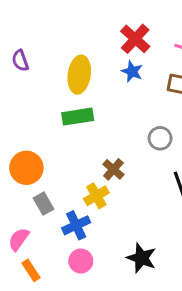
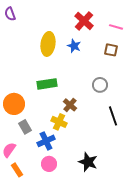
purple semicircle: (20, 61) -> (10, 14), moved
blue star: (132, 71) -> (74, 46), moved
green rectangle: (78, 117) -> (47, 84), moved
yellow cross: (96, 196) -> (59, 122), turned -35

